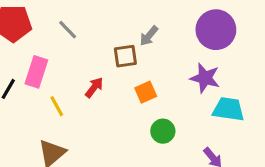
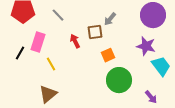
red arrow: (94, 87) -> (75, 41), moved, turned -64
cyan trapezoid: (228, 109) -> (161, 66), turned 45
green circle: (163, 131) -> (119, 80), size x1.6

